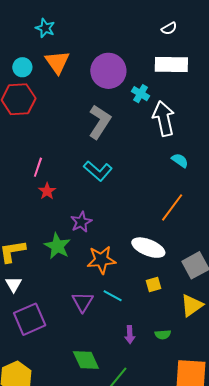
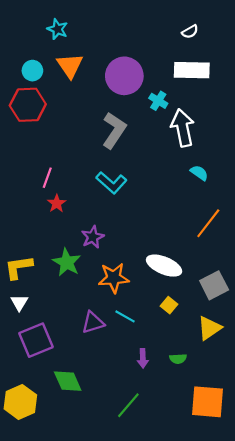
orange line: (172, 207) -> (208, 223), moved
yellow square: (154, 285) -> (169, 305), turned -35
purple triangle: (83, 302) -> (93, 323), turned 40
green diamond: (86, 360) -> (68, 381), moved

